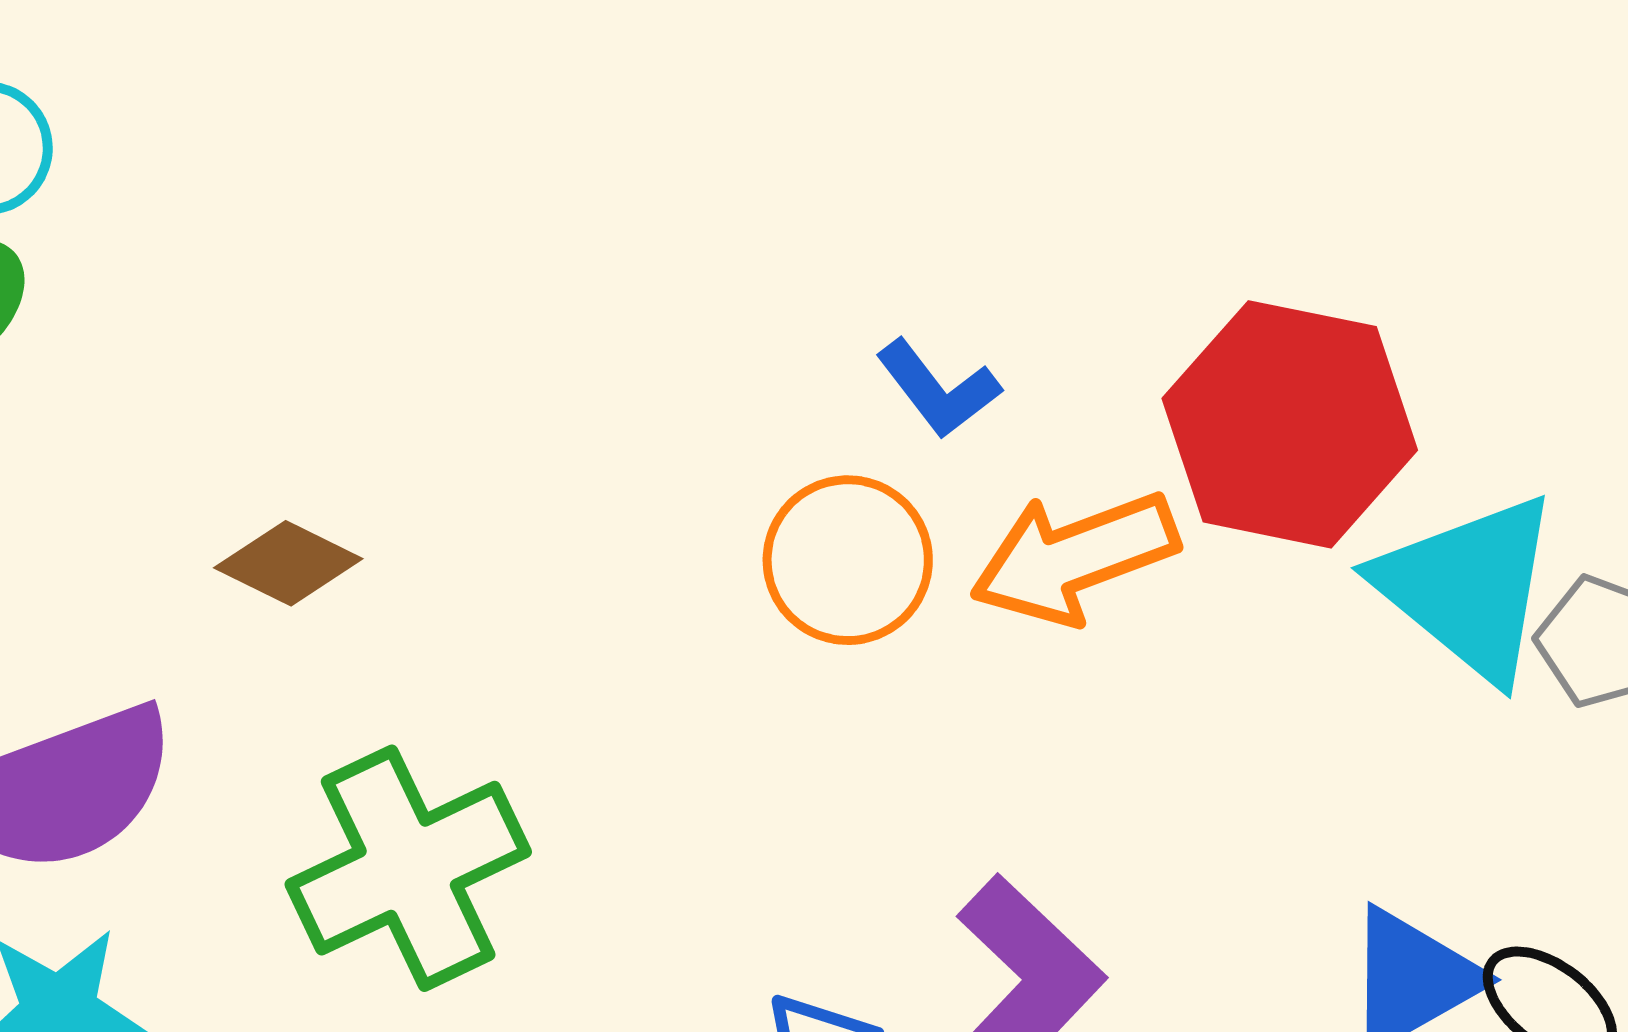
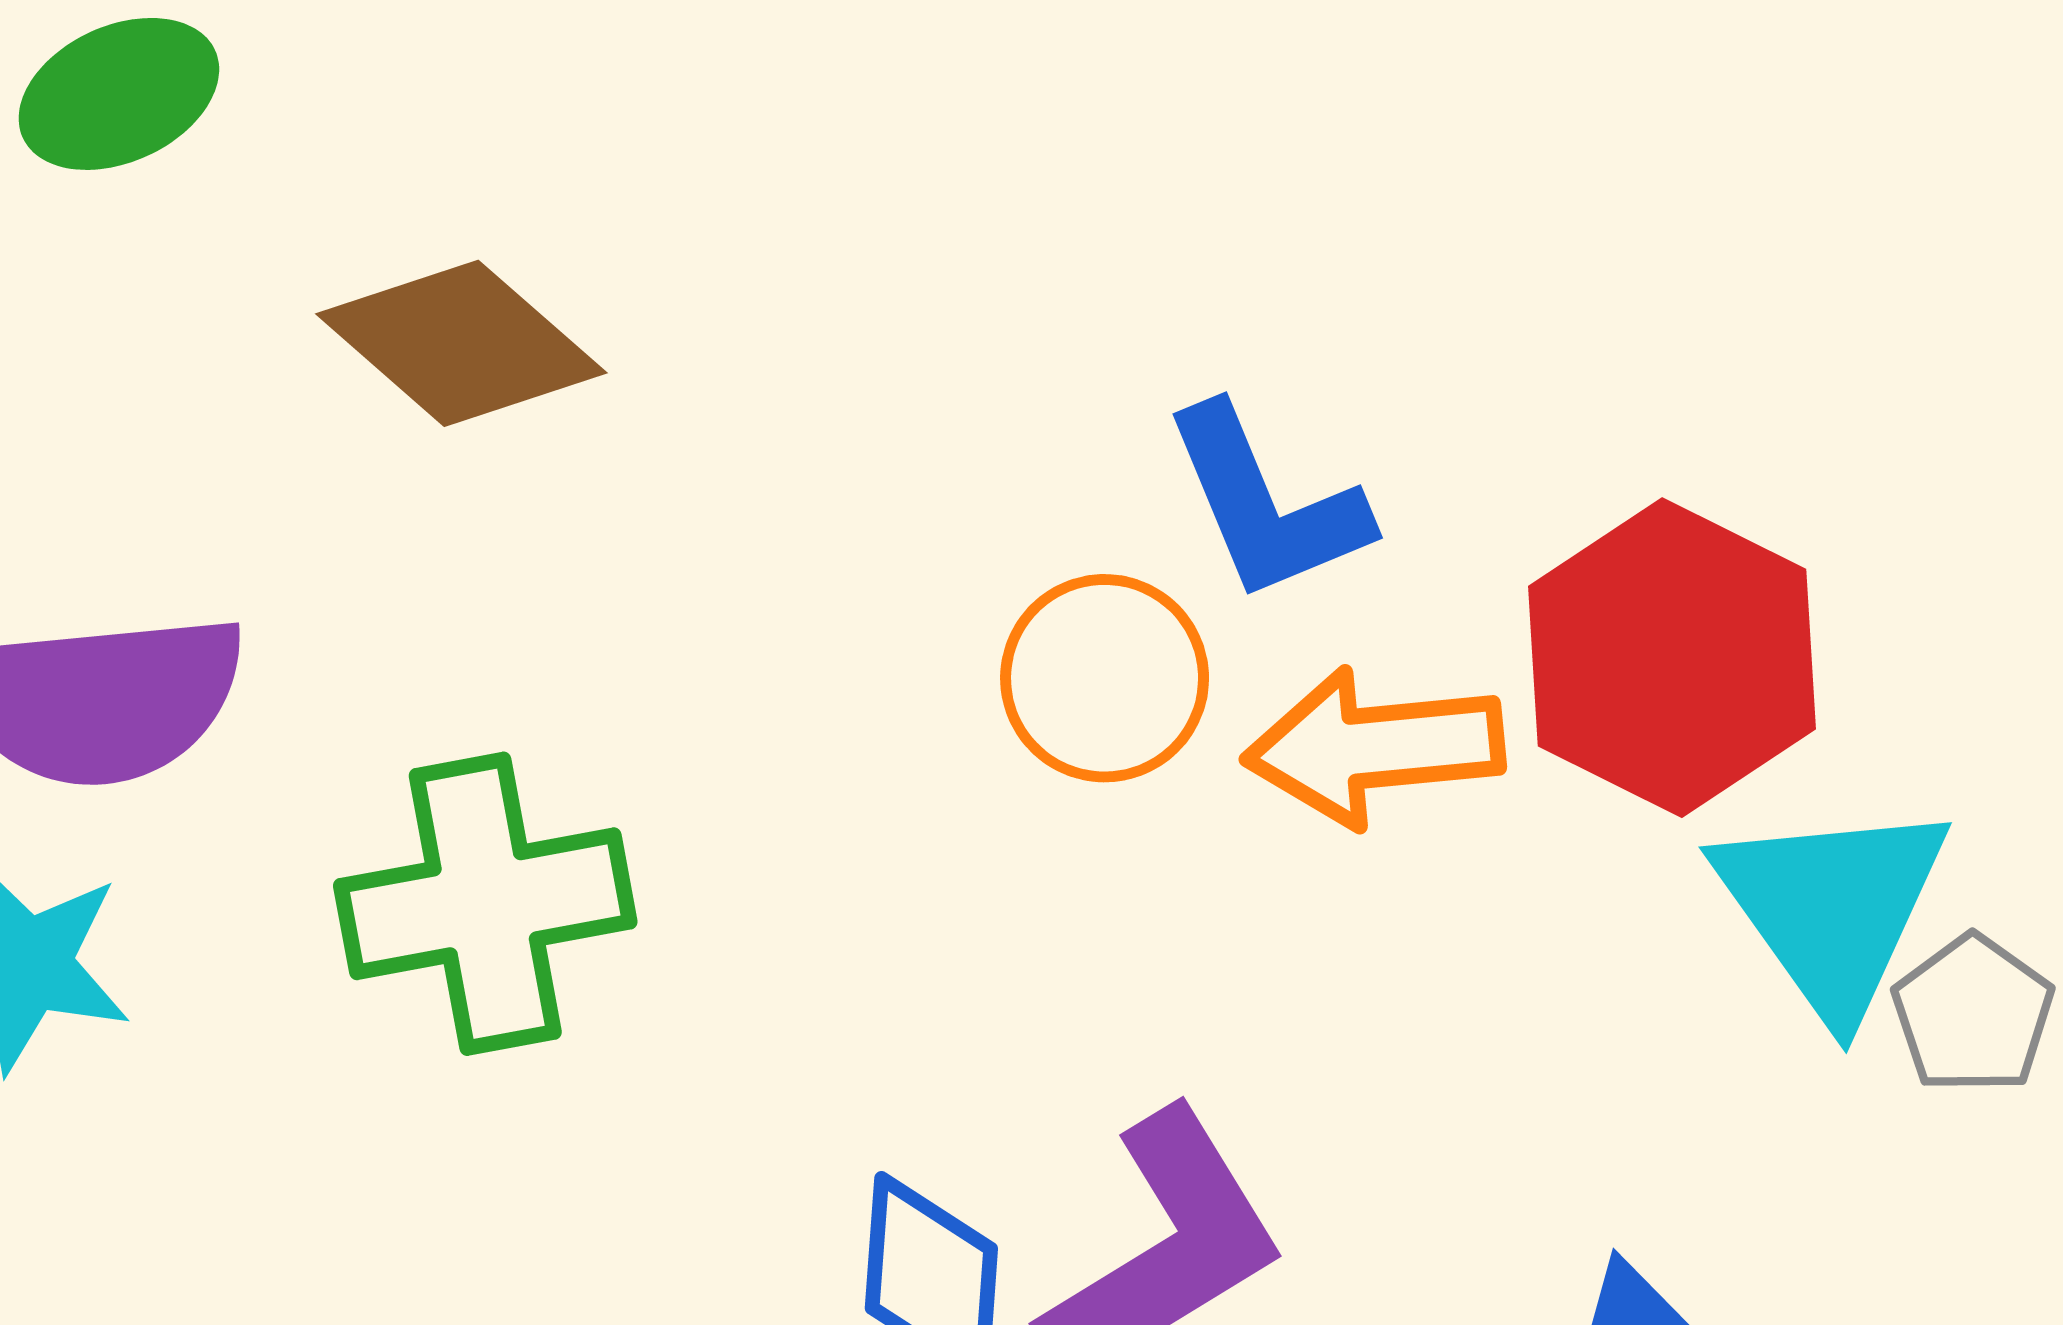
blue L-shape: (938, 389) -> (1266, 504), size x1.5
brown diamond: (288, 563) -> (461, 343), moved, size x1.6

